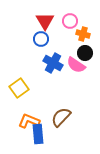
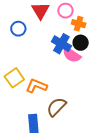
blue circle: (41, 39) -> (18, 29), moved
blue cross: (53, 63) -> (61, 44), moved
orange L-shape: (29, 121) -> (36, 86), moved

